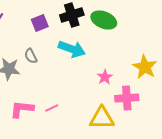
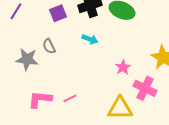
cyan arrow: (72, 49) -> (90, 39), size x0.6
pink cross: (127, 98) -> (145, 88), turned 30

